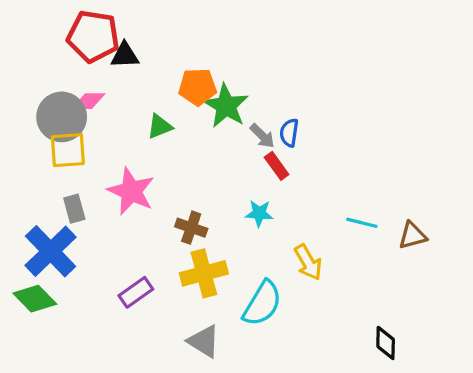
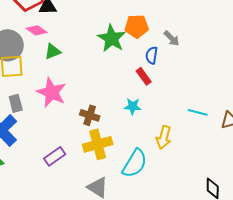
orange pentagon: (198, 87) -> (137, 26), moved
pink diamond: (88, 101) -> (37, 30), moved, turned 35
green triangle: (160, 126) -> (53, 51), moved
gray arrow: (262, 136) -> (172, 38), moved
yellow arrow: (308, 262) -> (164, 137), turned 45

